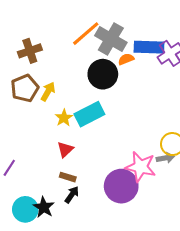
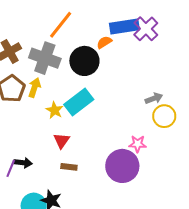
gray cross: (111, 39) -> (45, 58), moved
gray arrow: (165, 158) -> (154, 98), moved
pink star: (141, 167) -> (138, 144), size x0.6
black arrow: (72, 195) -> (23, 163), moved, turned 72

